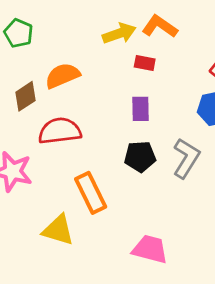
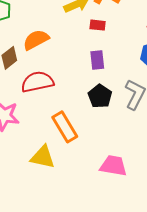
black pentagon: (140, 157) -> (100, 96), turned -30

